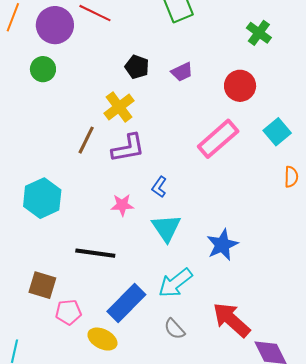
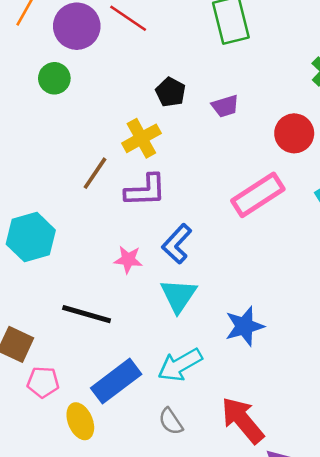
blue L-shape: (159, 187) -> (177, 244), size x1.5
yellow ellipse: (102, 339) -> (80, 421), turned 32

